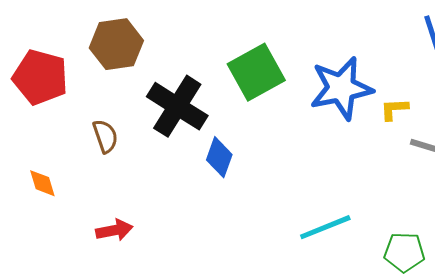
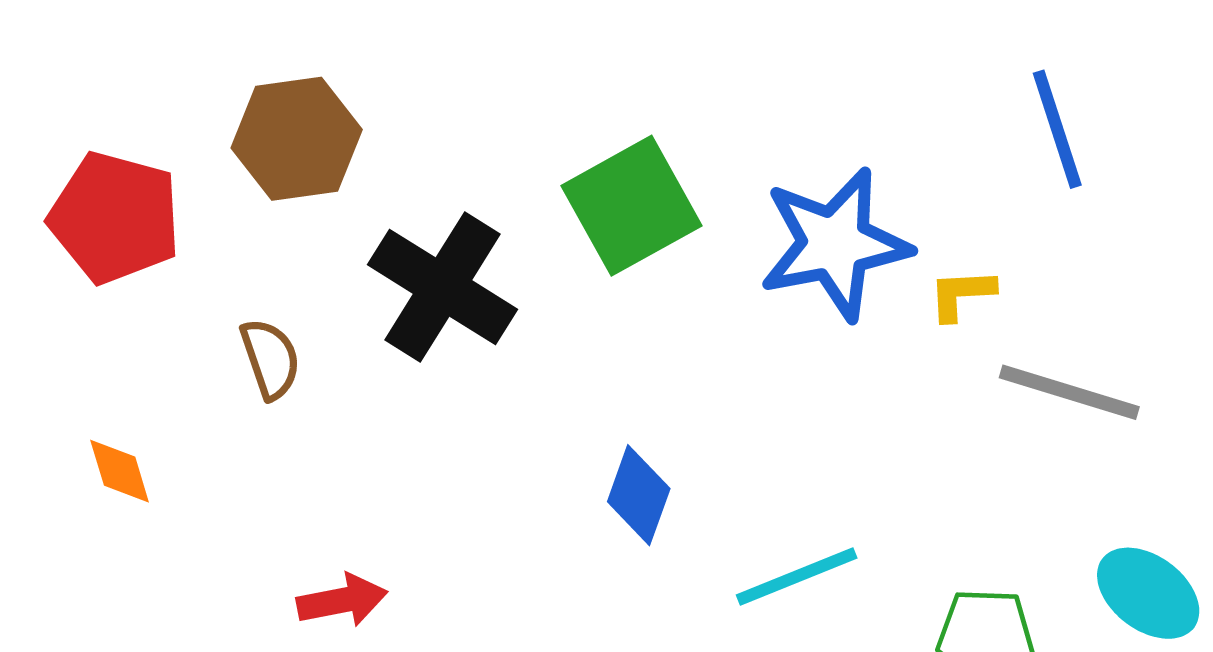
blue diamond: (219, 157) -> (639, 495), moved
red arrow: (114, 230) -> (342, 600), moved

